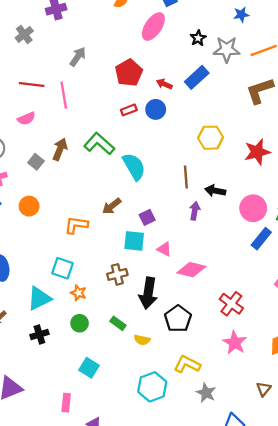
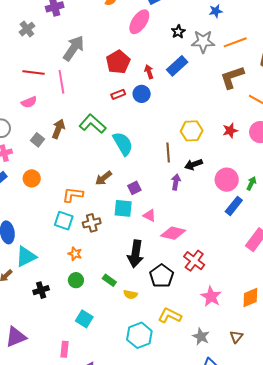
gray arrow: (78, 57) -> (74, 48), size x1.5
red arrow: (164, 84) -> (149, 72), turned 48
yellow hexagon: (211, 138) -> (192, 131), moved
red star: (257, 152) -> (230, 131), size x0.7
black arrow: (215, 191) -> (194, 164), turned -30
cyan square: (62, 268) -> (64, 221), moved
brown cross: (117, 274) -> (92, 223), moved
cyan triangle: (39, 298) -> (26, 256), moved
red cross: (231, 304) -> (194, 261), moved
gray star: (206, 393) -> (201, 337), moved

